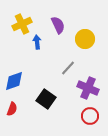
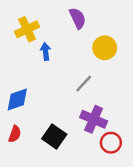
purple semicircle: (58, 25) -> (78, 18), moved
purple cross: (88, 88) -> (94, 119), moved
black square: (46, 99) -> (54, 136), moved

